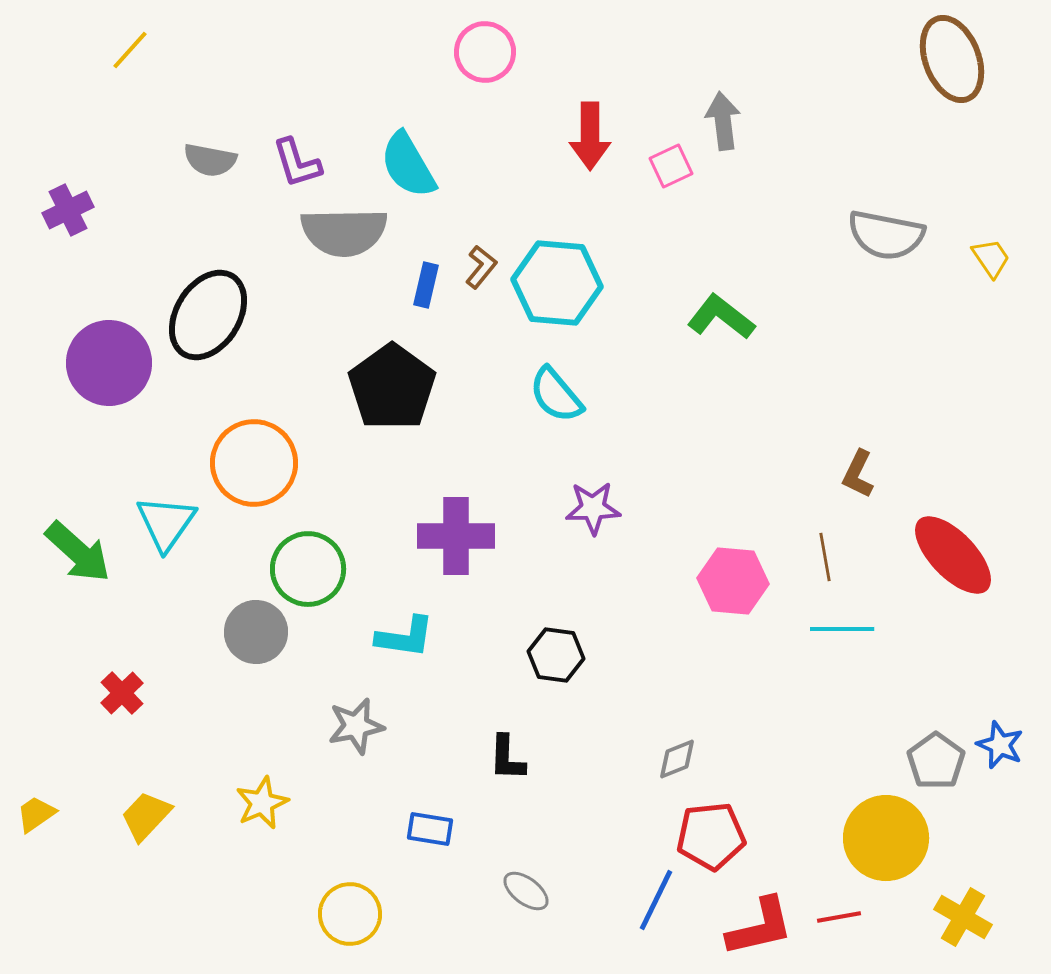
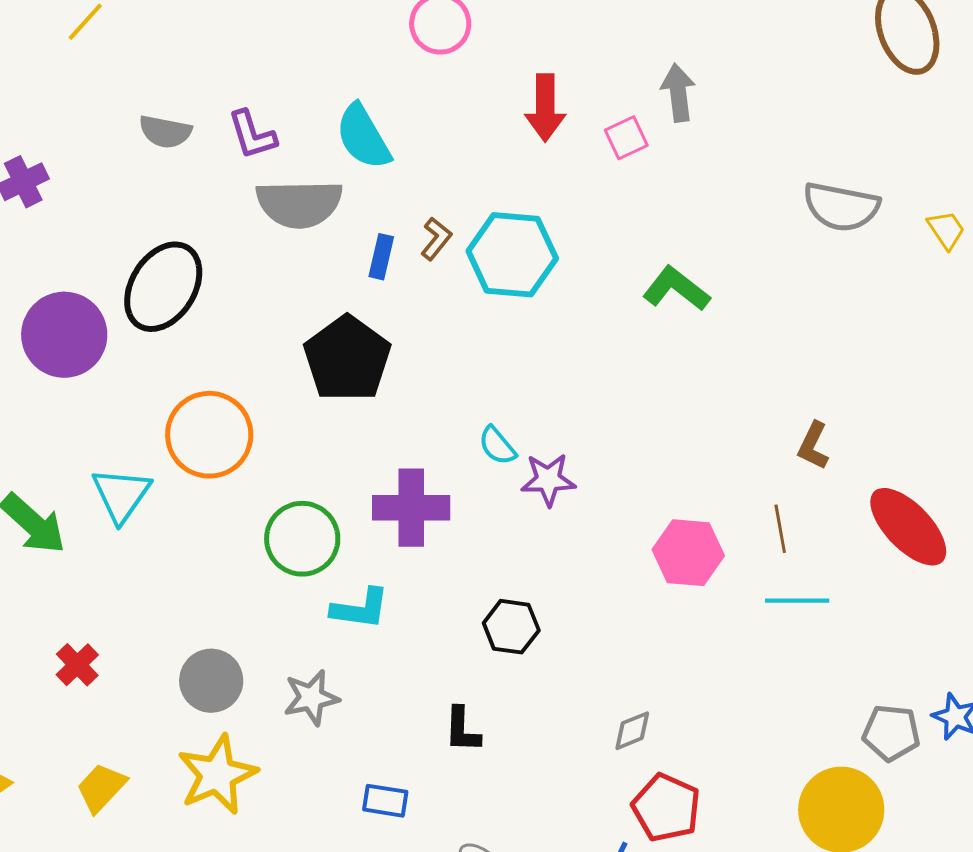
cyan semicircle: (556, 395) -> (497, 446), moved, size x0.7
green circle: (308, 569) -> (302, 539), moved
gray circle: (256, 632) -> (211, 681), moved
gray pentagon: (936, 761) -> (891, 733), turned -30
yellow star: (262, 803) -> (217, 775), size x1.5
red pentagon: (711, 836) -> (666, 808), turned 30

